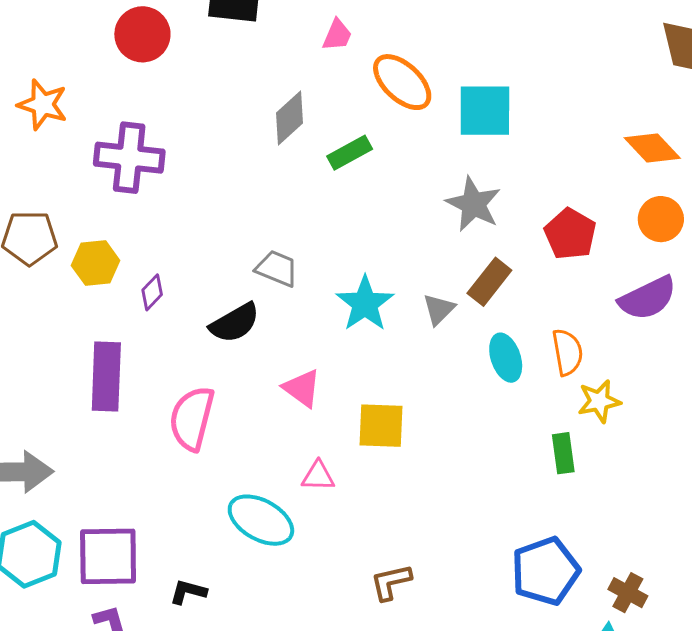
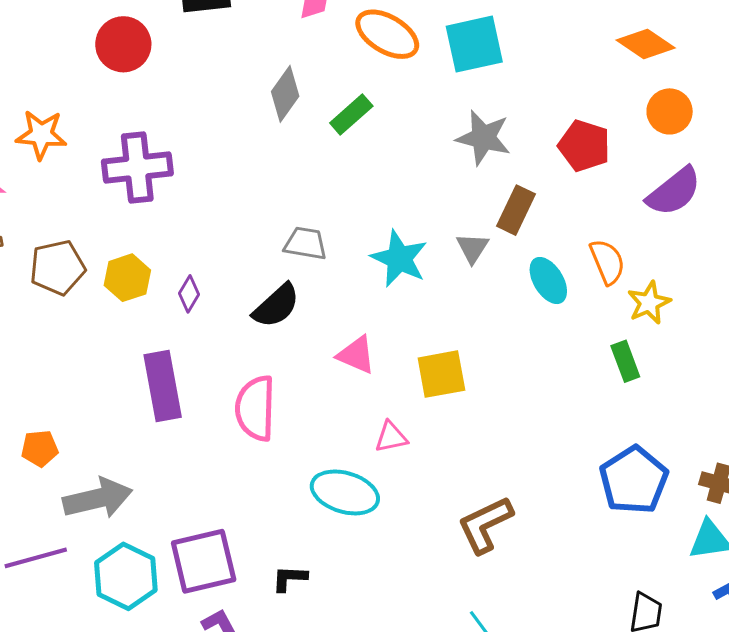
brown L-shape: (391, 582) -> (485, 525), size x1.4

